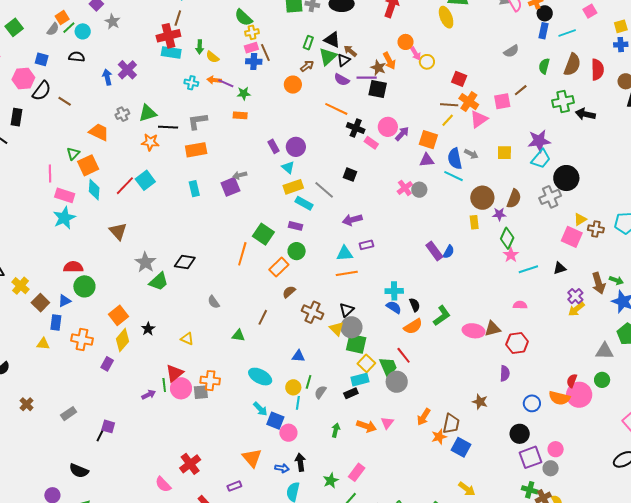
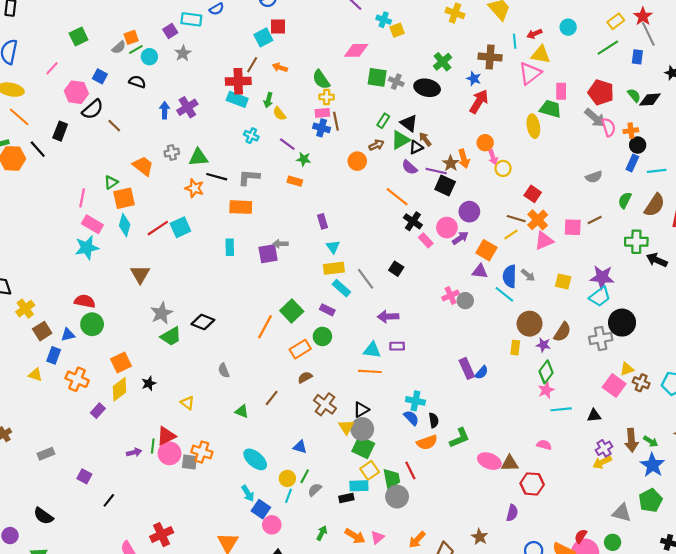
orange arrow: (214, 80) -> (280, 67), moved
purple circle: (296, 147) -> (469, 212), moved
black line: (100, 435) -> (109, 500), moved

